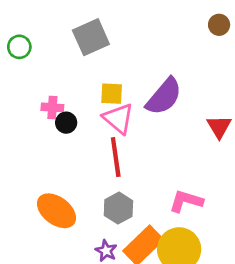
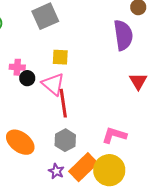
purple semicircle: (164, 96) -> (123, 35), moved, turned -48
pink triangle: (118, 118) -> (53, 84), moved

